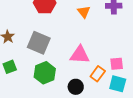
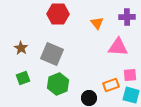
pink triangle: (80, 55) -> (118, 47), moved
orange rectangle: (98, 74) -> (111, 85), turned 35

